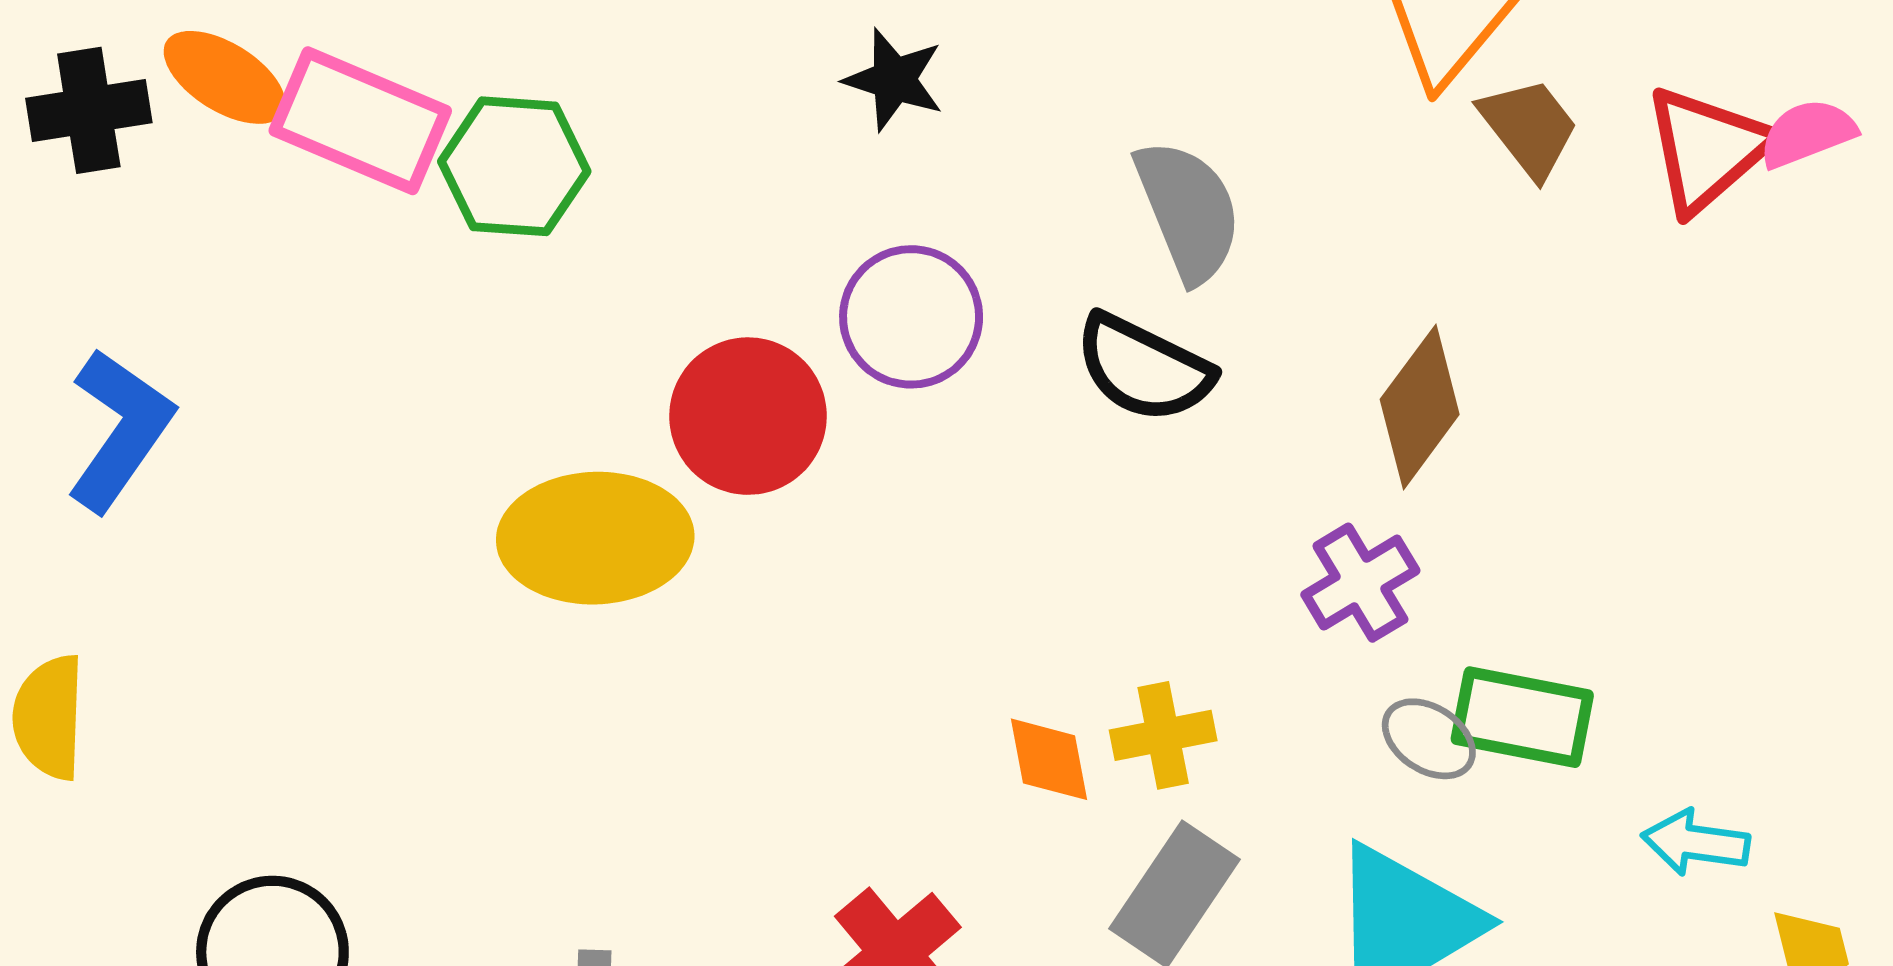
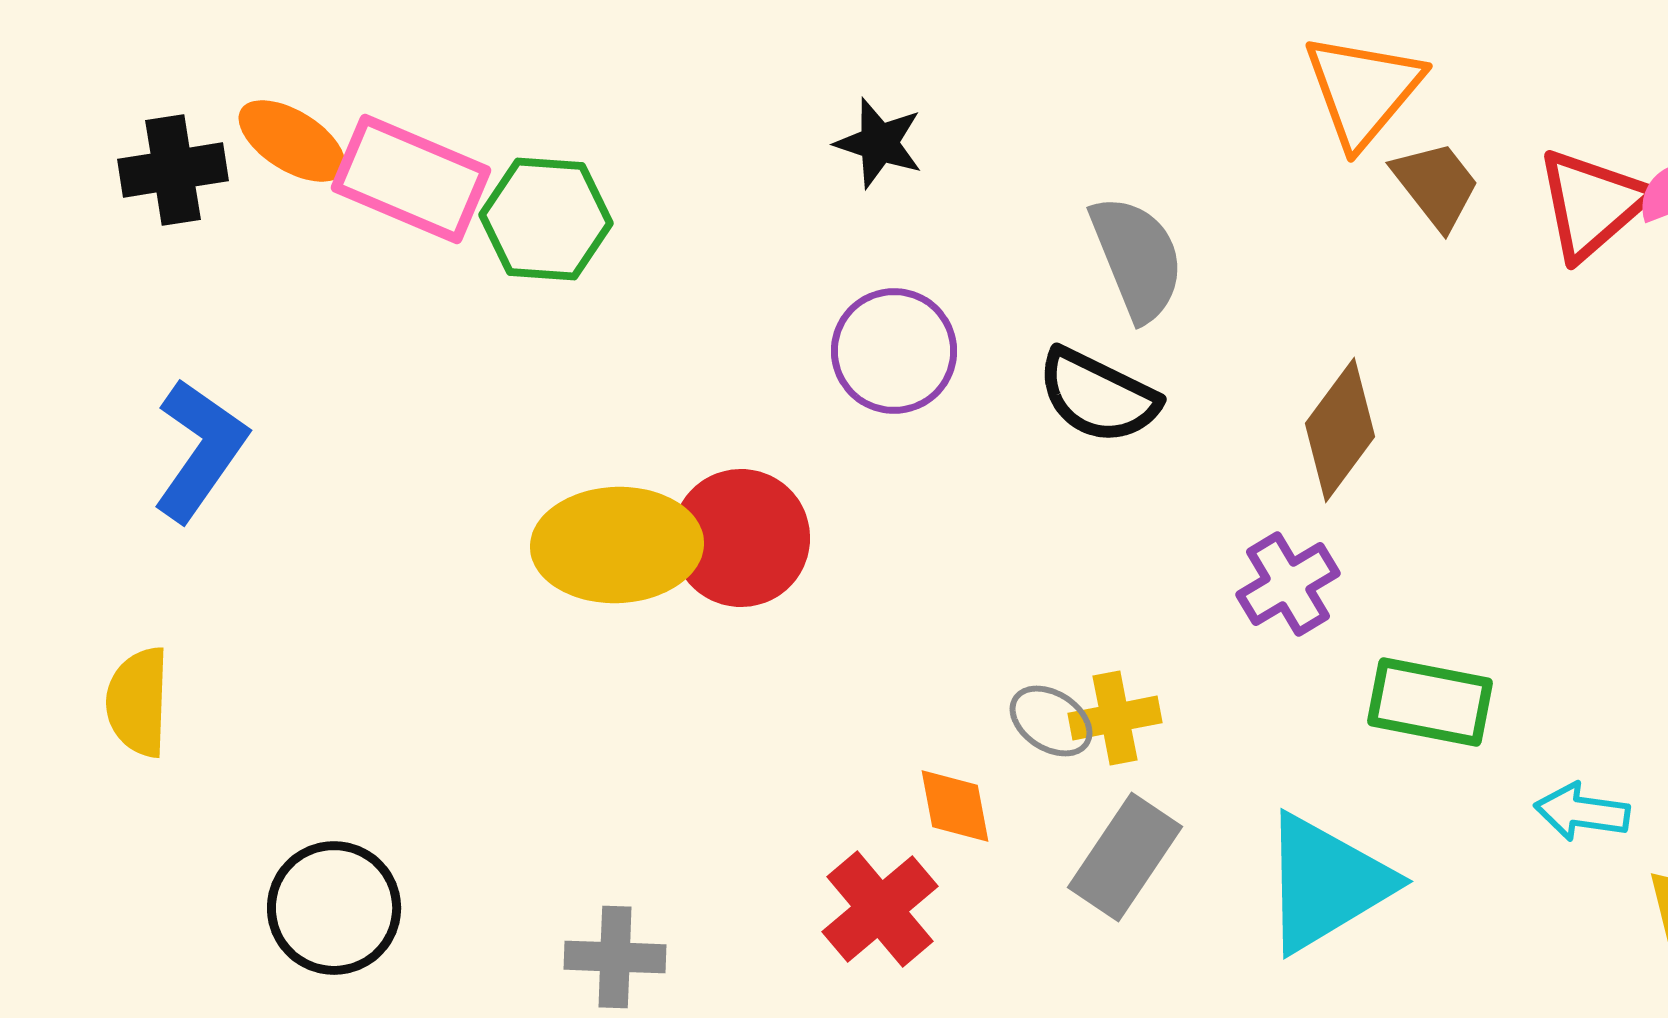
red circle: (748, 416) -> (741, 538), moved
gray ellipse: (1429, 739) -> (1051, 721), moved
orange diamond: (1049, 759) -> (955, 806), moved

